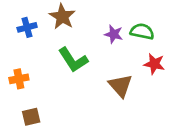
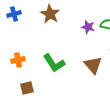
blue cross: (27, 27) -> (14, 14), moved
green L-shape: (73, 60) -> (54, 63), moved

